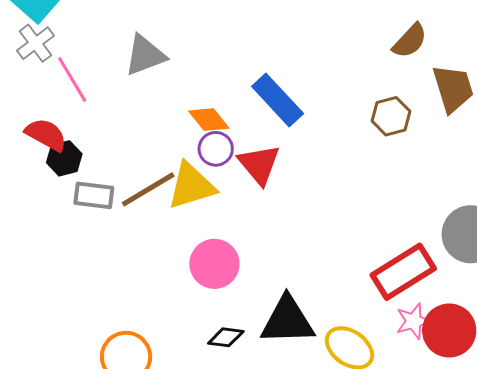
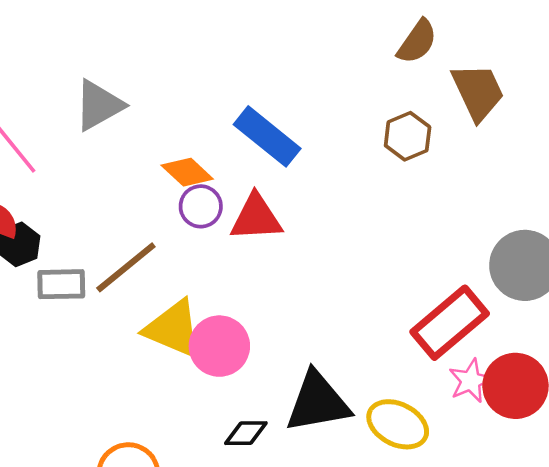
red triangle: (259, 164) -> (256, 218), turned -45
yellow triangle: (191, 186) -> (173, 329), moved, turned 48

